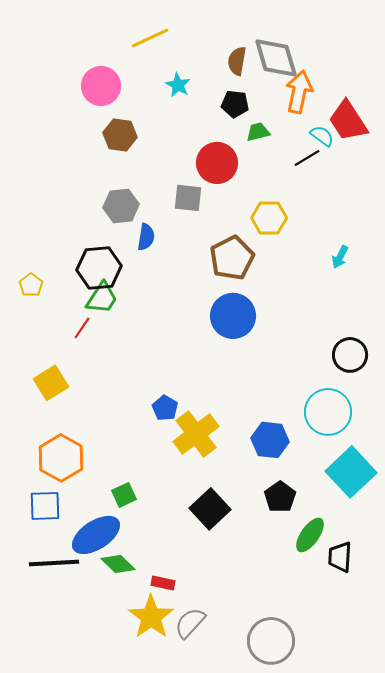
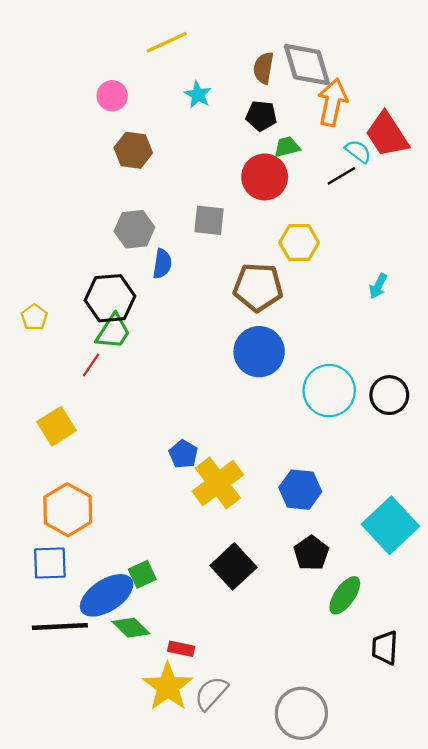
pink circle: (101, 86) -> (112, 96), size x0.7
red circle: (217, 163) -> (265, 177), moved
brown pentagon: (232, 258) -> (258, 287), turned 30
cyan circle: (328, 412) -> (329, 391), moved
green square: (124, 495) -> (142, 574), moved
black trapezoid: (340, 557) -> (385, 648), moved

